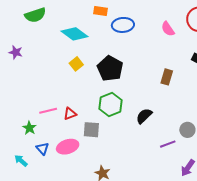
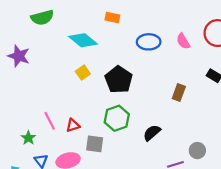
blue ellipse: (123, 25) -> (149, 42), moved
purple star: (16, 52) -> (19, 56), size x1.5
pink line: (48, 111) -> (50, 121), turned 72

